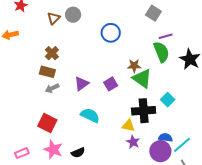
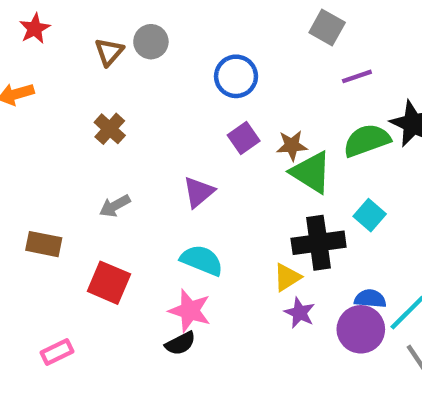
green semicircle: (161, 52) -> (367, 140), moved, turned -85
brown rectangle: (47, 72) -> (44, 244), moved
purple triangle: (82, 84) -> (199, 192), moved
purple square: (111, 84) -> (244, 138), moved
yellow triangle: (128, 126) -> (287, 277), turned -40
pink star: (53, 150) -> (190, 311), moved

